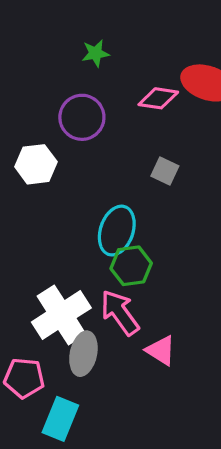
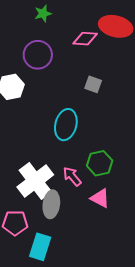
green hexagon: (131, 266) -> (100, 163), moved
pink arrow: (120, 313) -> (72, 176), size x0.7

